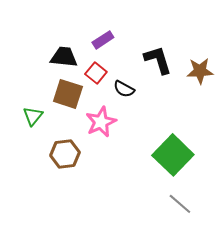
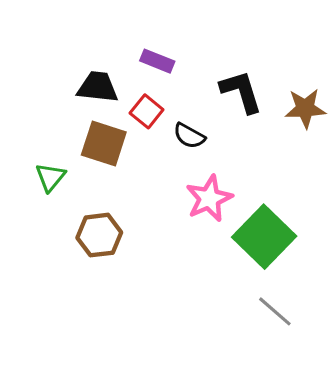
purple rectangle: (103, 40) -> (157, 61), turned 55
pink star: (101, 122) -> (209, 198), moved

